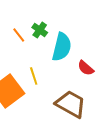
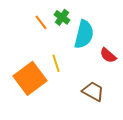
brown trapezoid: (71, 104) -> (93, 91), size x0.7

